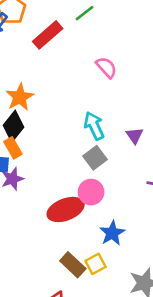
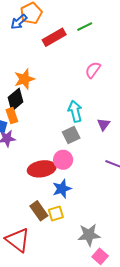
pink semicircle: (106, 67) -> (93, 70), turned -114
blue star: (112, 233) -> (62, 189), moved

